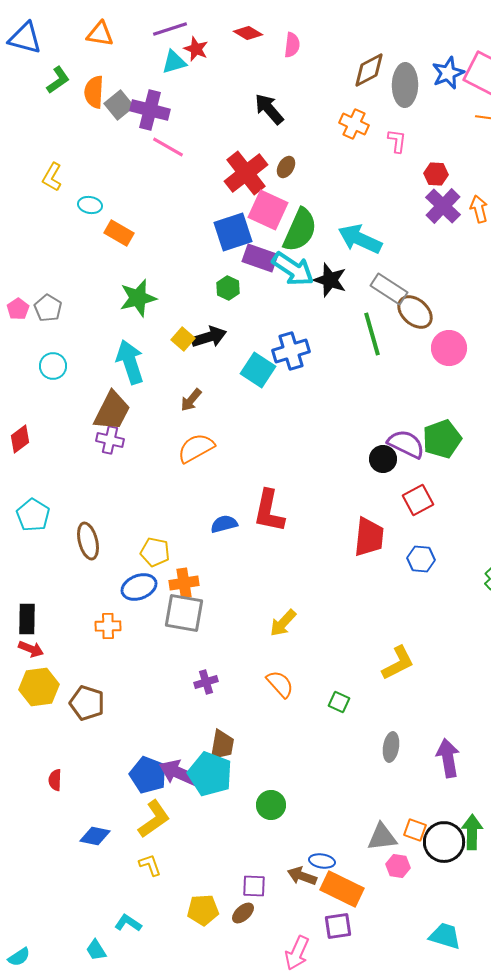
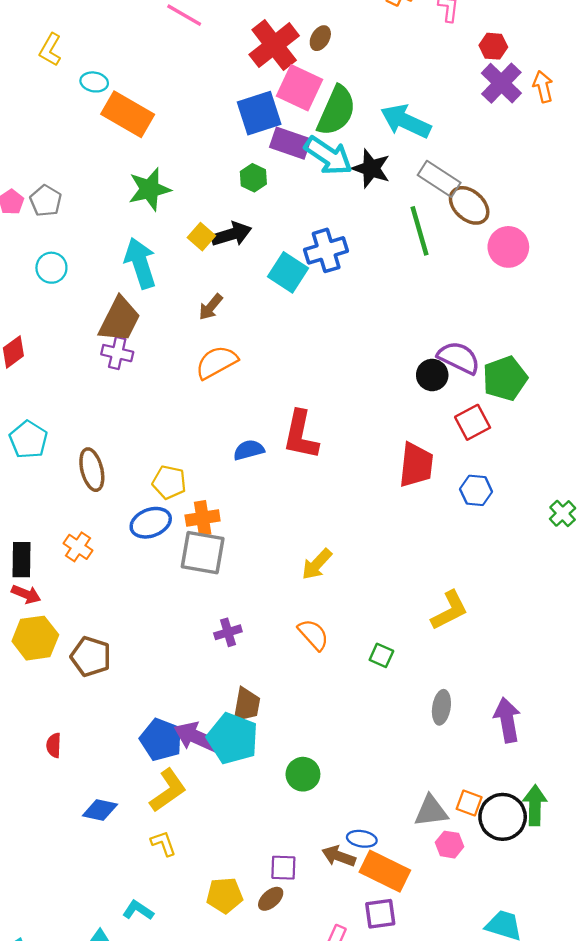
orange rectangle: (119, 233) -> (128, 114), size x1.5
green pentagon: (442, 439) -> (505, 378), moved
orange cross: (108, 626) -> (78, 547), moved, turned 35

